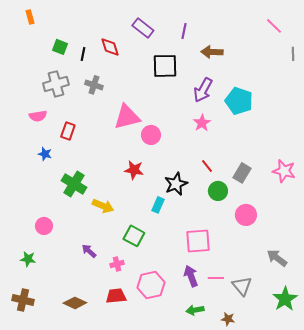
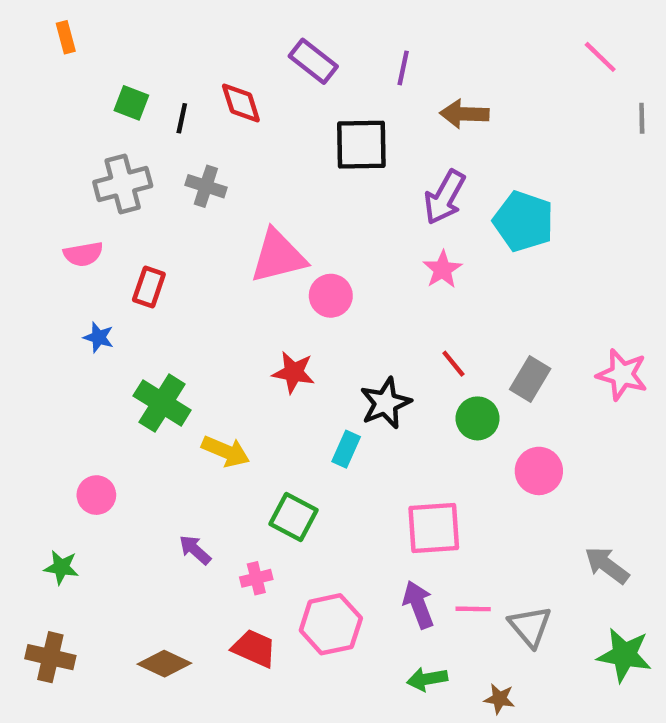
red trapezoid: (116, 296) -> (254, 648), turned 30
green star: (285, 299) -> (624, 655), turned -30

